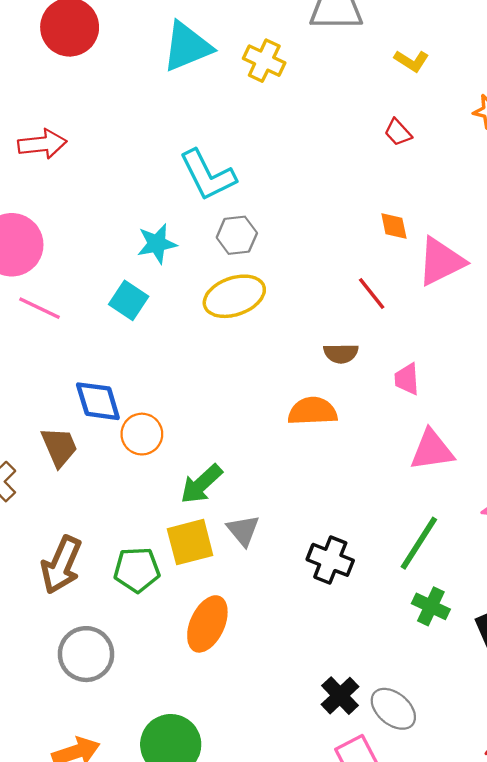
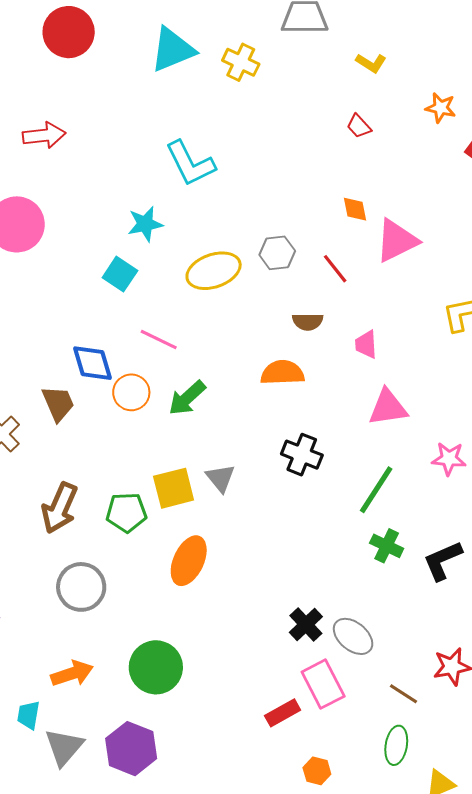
gray hexagon: (237, 235) -> (277, 253), moved
pink line: (40, 308) -> (159, 339), moved
green arrow: (201, 484) -> (187, 398), moved
black cross: (330, 560) -> (302, 455), moved

